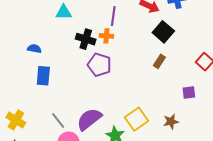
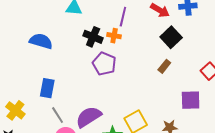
blue semicircle: (34, 49) -> (41, 41), size x1.6
blue rectangle: (43, 76) -> (47, 88), moved
purple square: (189, 92) -> (191, 100), size x1.5

